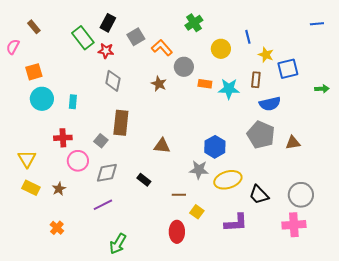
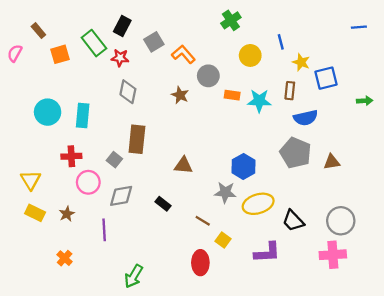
green cross: (194, 23) -> (231, 20), moved
orange square: (34, 72) -> (60, 54), moved
cyan rectangle: (73, 102) -> (83, 115), size x1.5
brown line: (179, 195) -> (203, 221), turned 32
purple line: (103, 205) -> (104, 230), moved, turned -66

